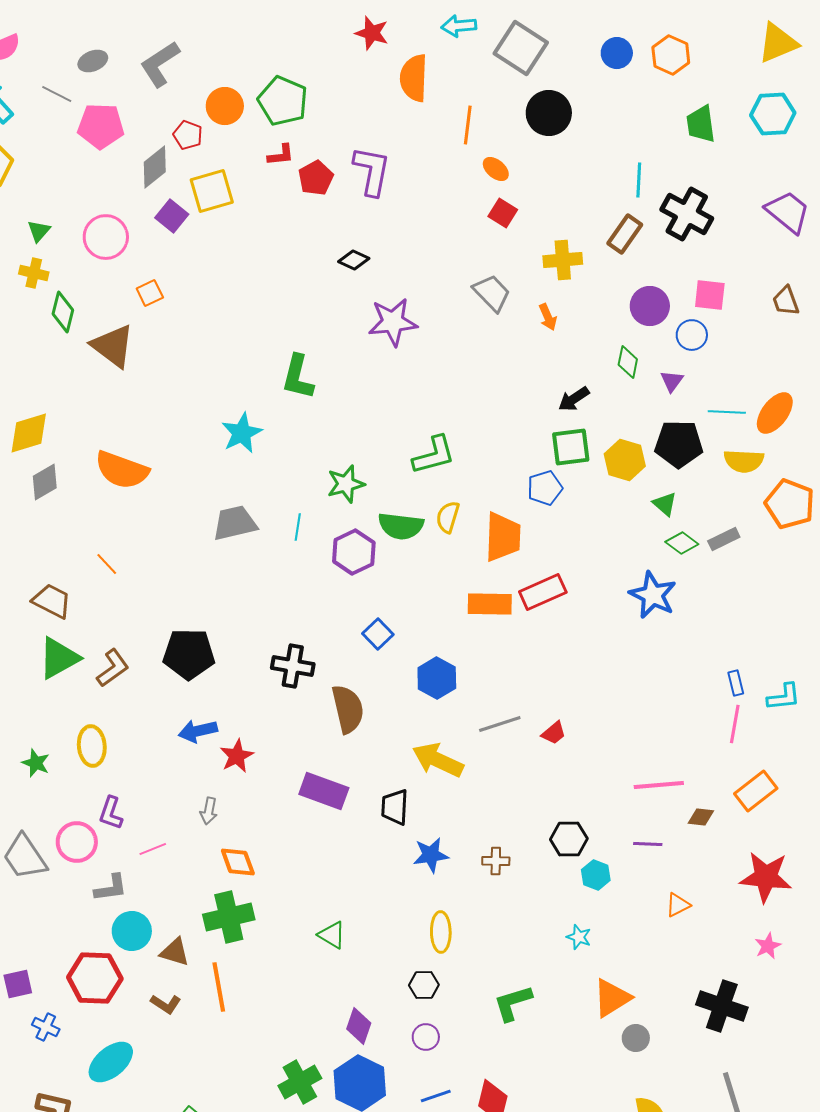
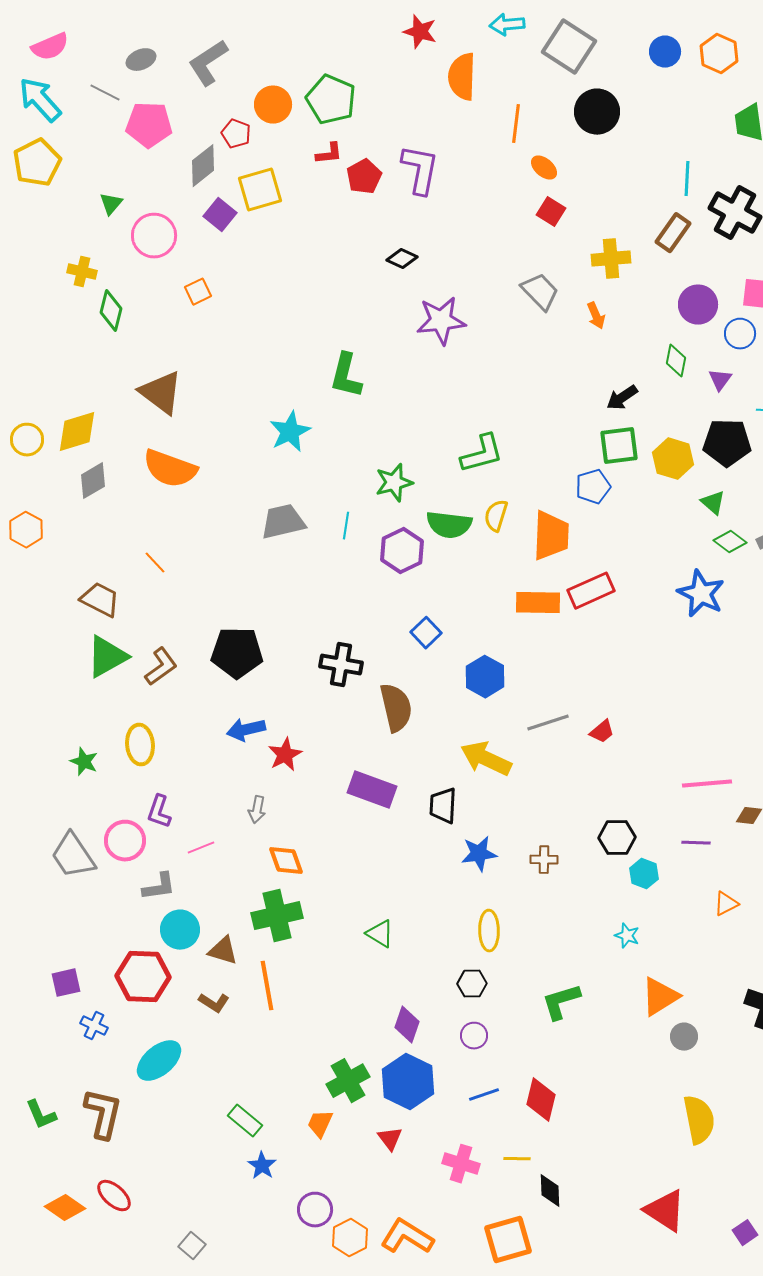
green triangle: (39, 231) -> (111, 204), moved
brown triangle: (113, 346) -> (161, 393), moved

